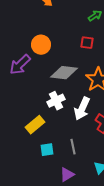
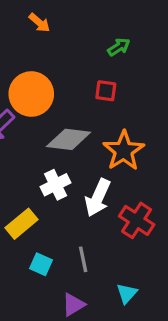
orange circle: (41, 45) -> (31, 94), size x1.4
cyan square: (47, 150) -> (41, 264), turned 32

